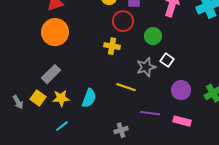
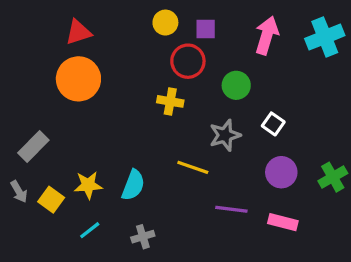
white square: (167, 60) -> (273, 124), moved
gray rectangle: (51, 74) -> (33, 146), moved
yellow square: (38, 98) -> (51, 200), moved
gray cross: (121, 130) -> (143, 237), moved

